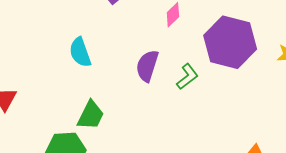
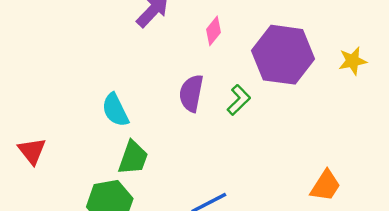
cyan semicircle: (80, 52) -> (115, 110), moved

